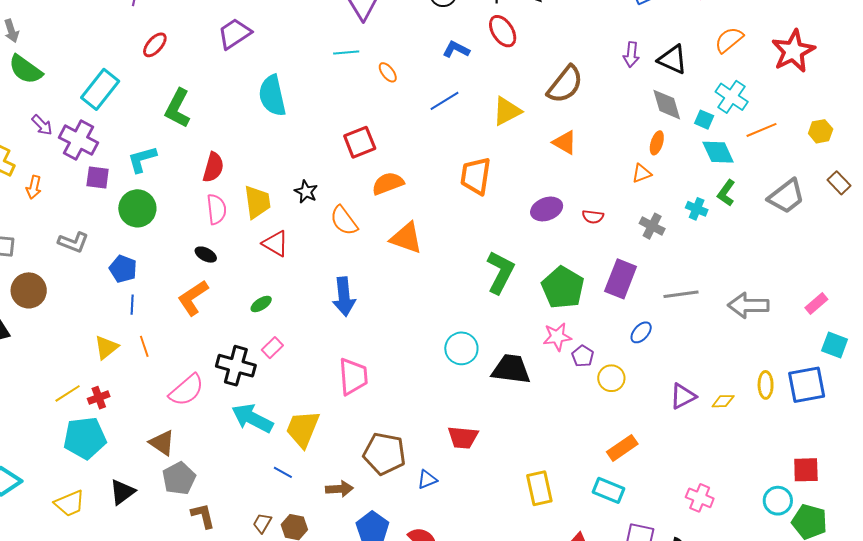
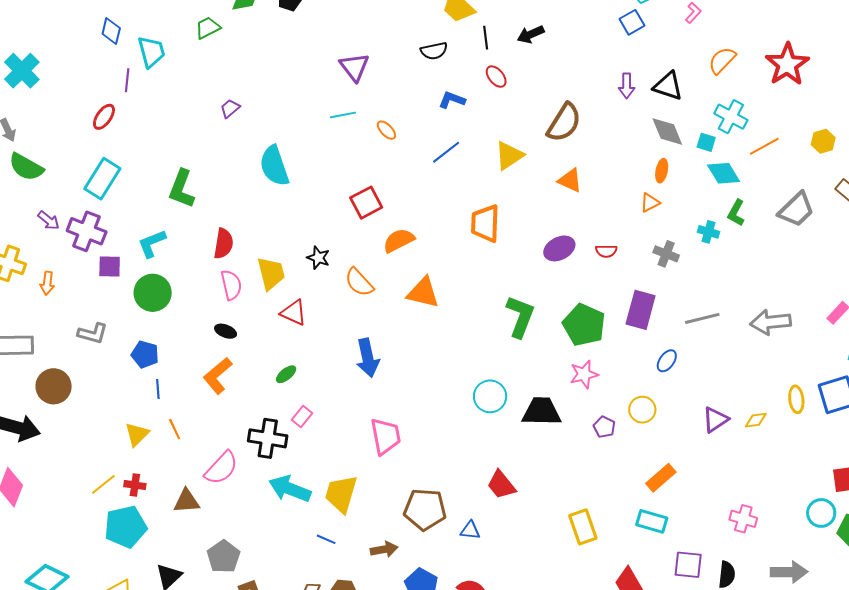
red ellipse: (503, 31) -> (496, 77), size x0.7
purple trapezoid: (235, 34) -> (230, 108), size x0.6
red ellipse: (155, 45) -> (104, 117), moved
purple pentagon: (583, 356) -> (604, 427), moved
red cross: (99, 398) -> (135, 485), turned 35
red trapezoid: (463, 437) -> (501, 485), turned 52
brown triangle: (162, 443) -> (187, 501), moved, turned -32
blue triangle: (427, 479) -> (470, 530), turned 35

